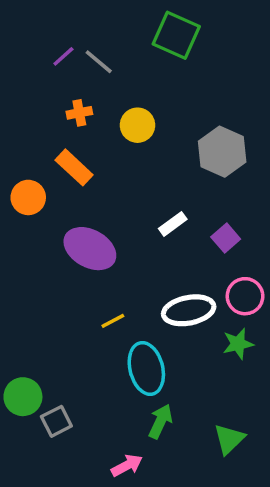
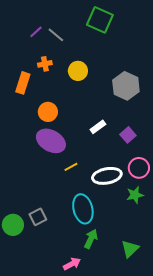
orange rectangle: (74, 167) -> (23, 83), moved, turned 65
orange circle: (28, 197) -> (48, 112), moved
yellow line: (113, 321) -> (71, 167), moved
gray square: (56, 421) -> (38, 217), moved

